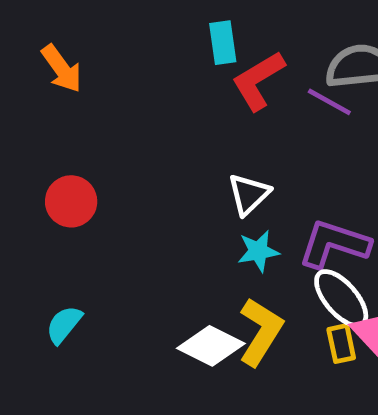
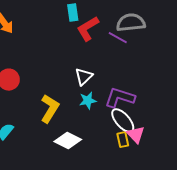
yellow L-shape: (261, 332) -> (50, 109), moved

